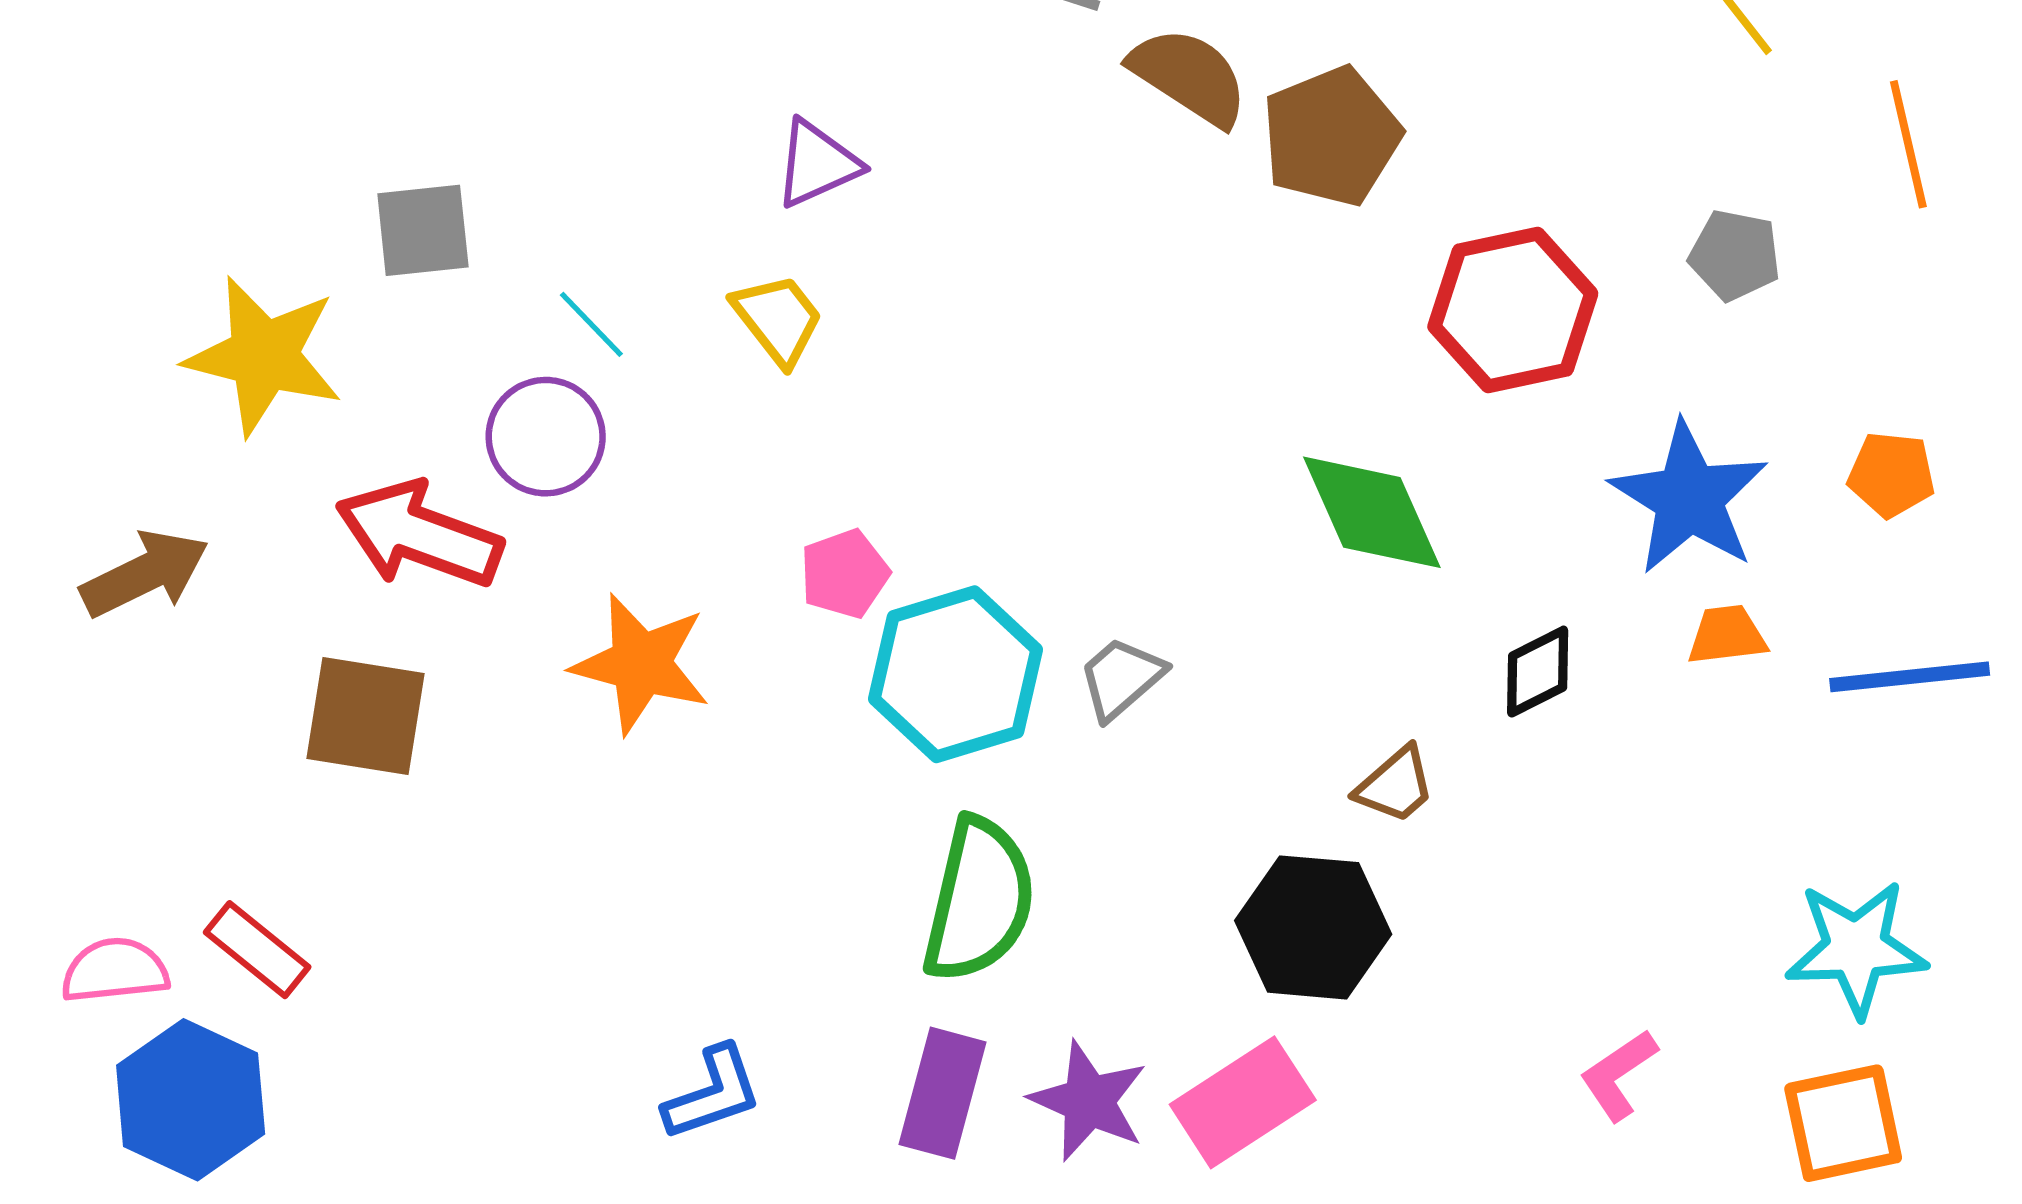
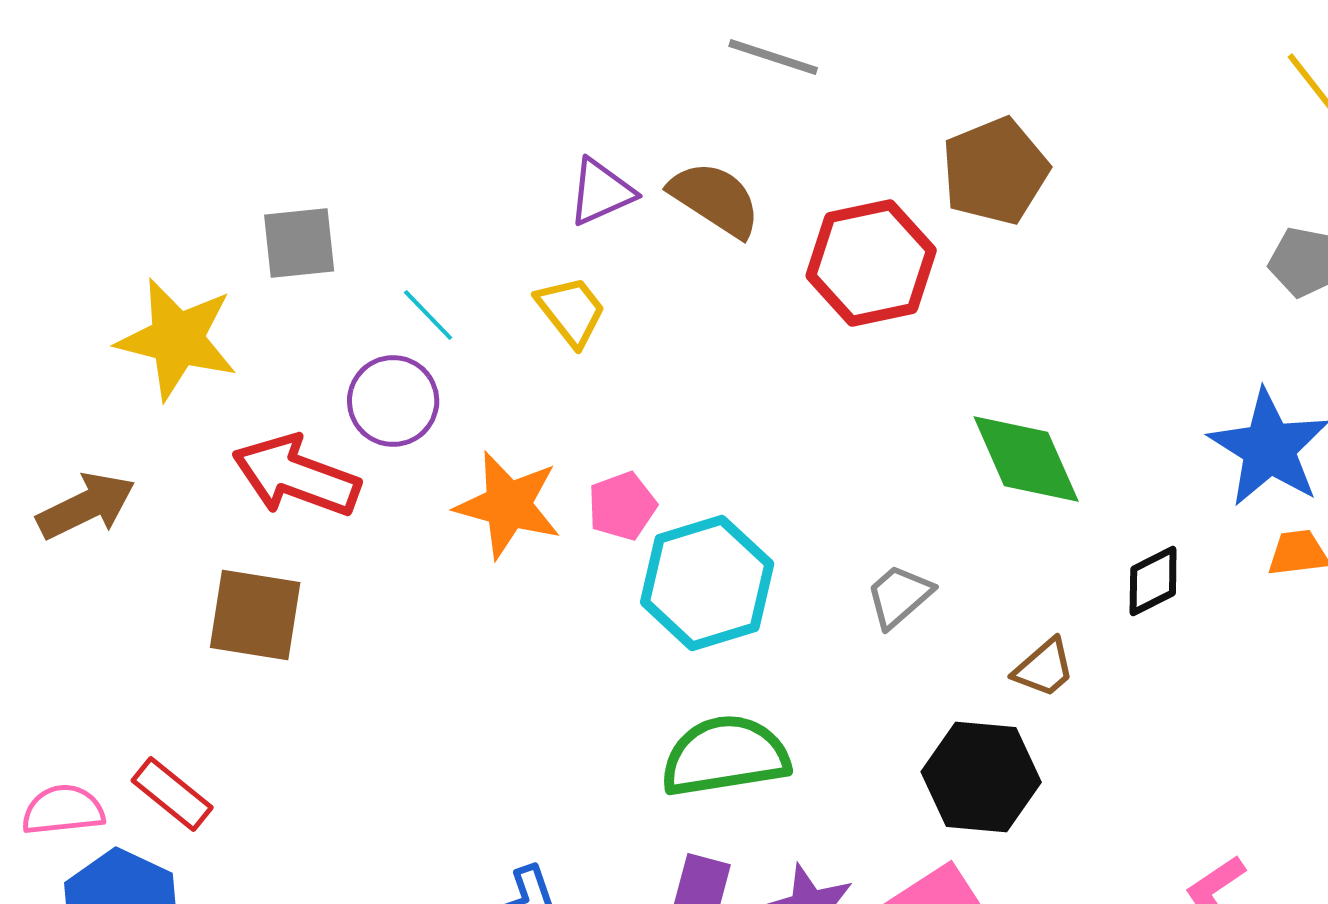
brown semicircle: (1189, 76) -> (715, 199), moved
red hexagon: (1513, 310) -> (871, 263), moved
orange star: (641, 664) -> (508, 505), moved
gray trapezoid: (1121, 678) -> (899, 596), moved
green semicircle: (979, 900) -> (725, 756), turned -112

